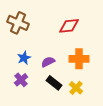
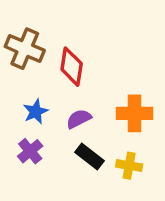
red diamond: (69, 26) -> (72, 67), moved, turned -75
yellow cross: (76, 88) -> (129, 166), turned -32

